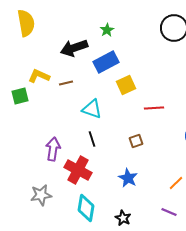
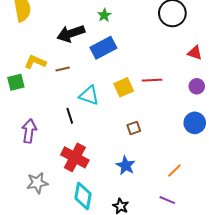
yellow square: (126, 85) -> (124, 87), moved
red line: (154, 108) -> (152, 80), moved
black line: (92, 139) -> (70, 116), moved
purple arrow: (53, 149) -> (29, 131), moved

